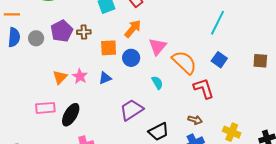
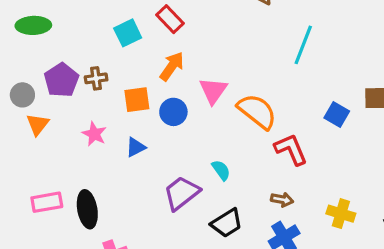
blue square: (219, 60) -> (337, 115), moved
pink star: (80, 76) -> (94, 134), moved
orange triangle: (60, 77) -> (38, 124), moved
cyan semicircle: (157, 83) -> (221, 170), moved
black ellipse: (71, 115) -> (87, 209), turned -35

